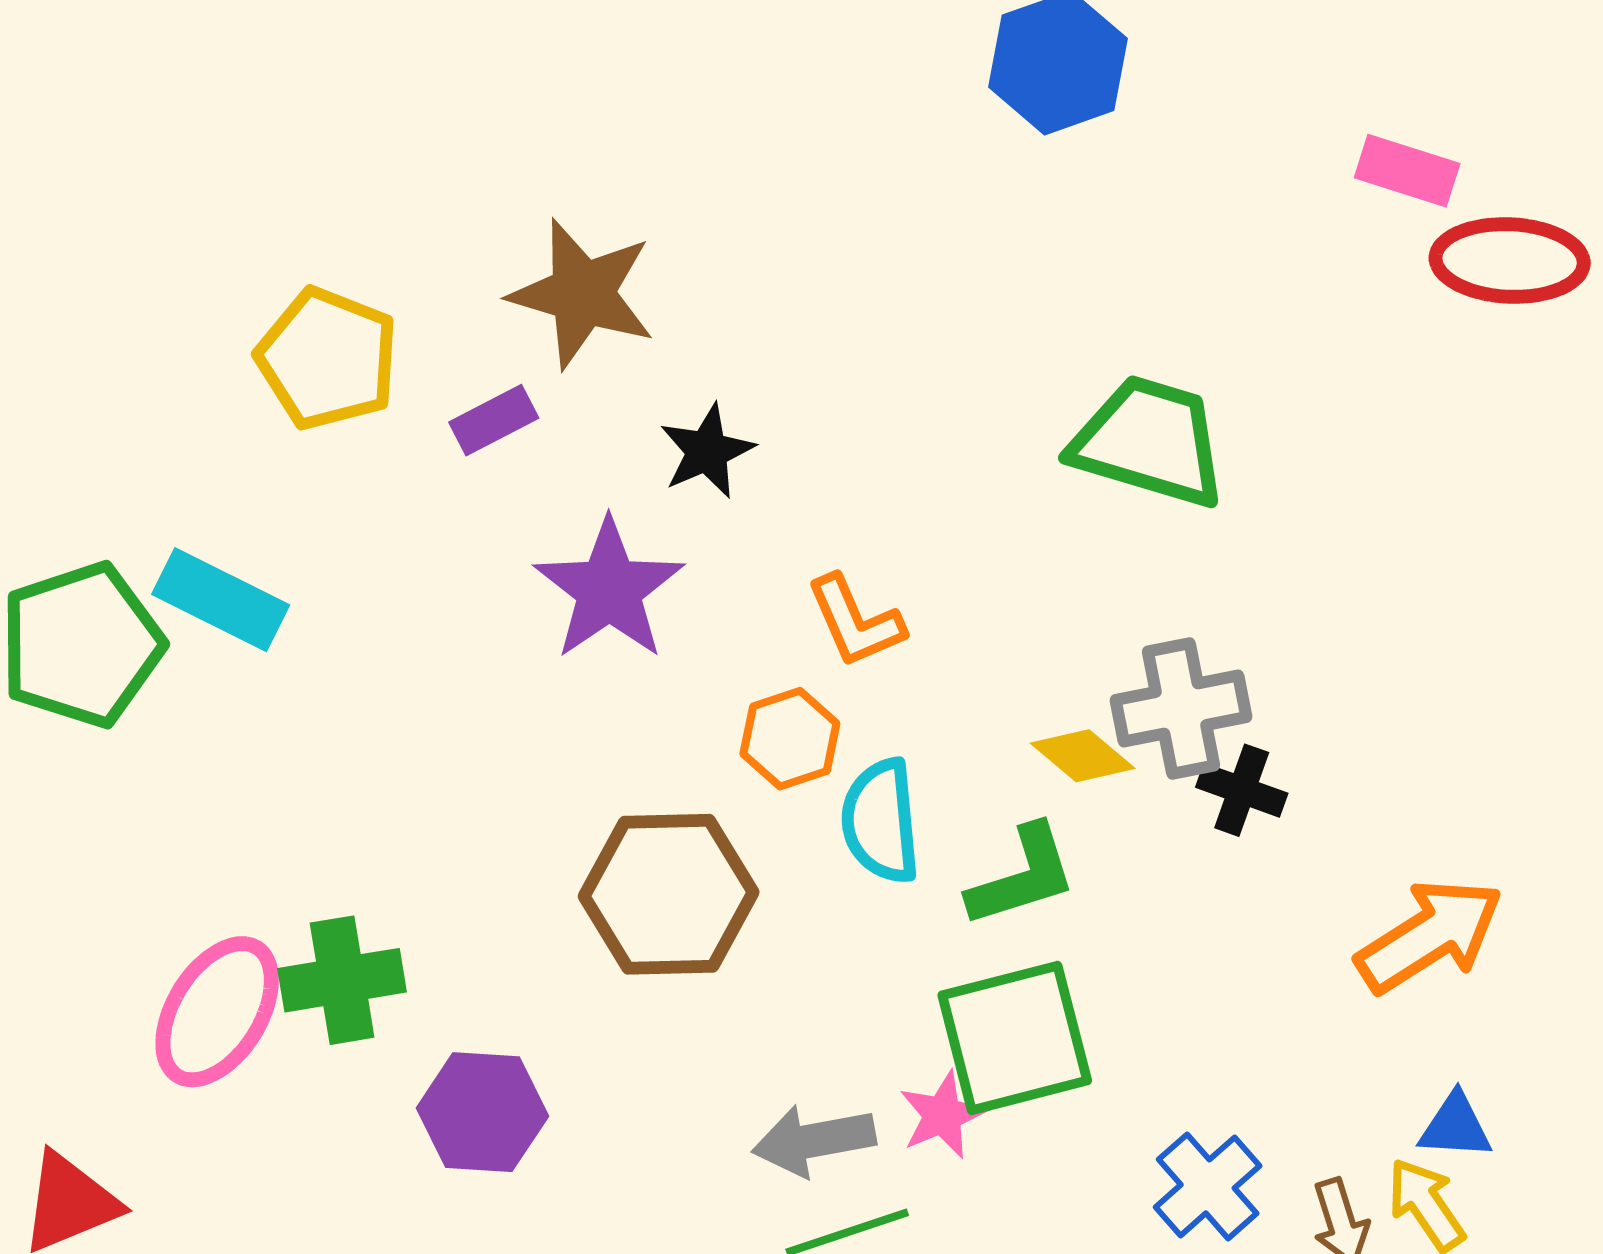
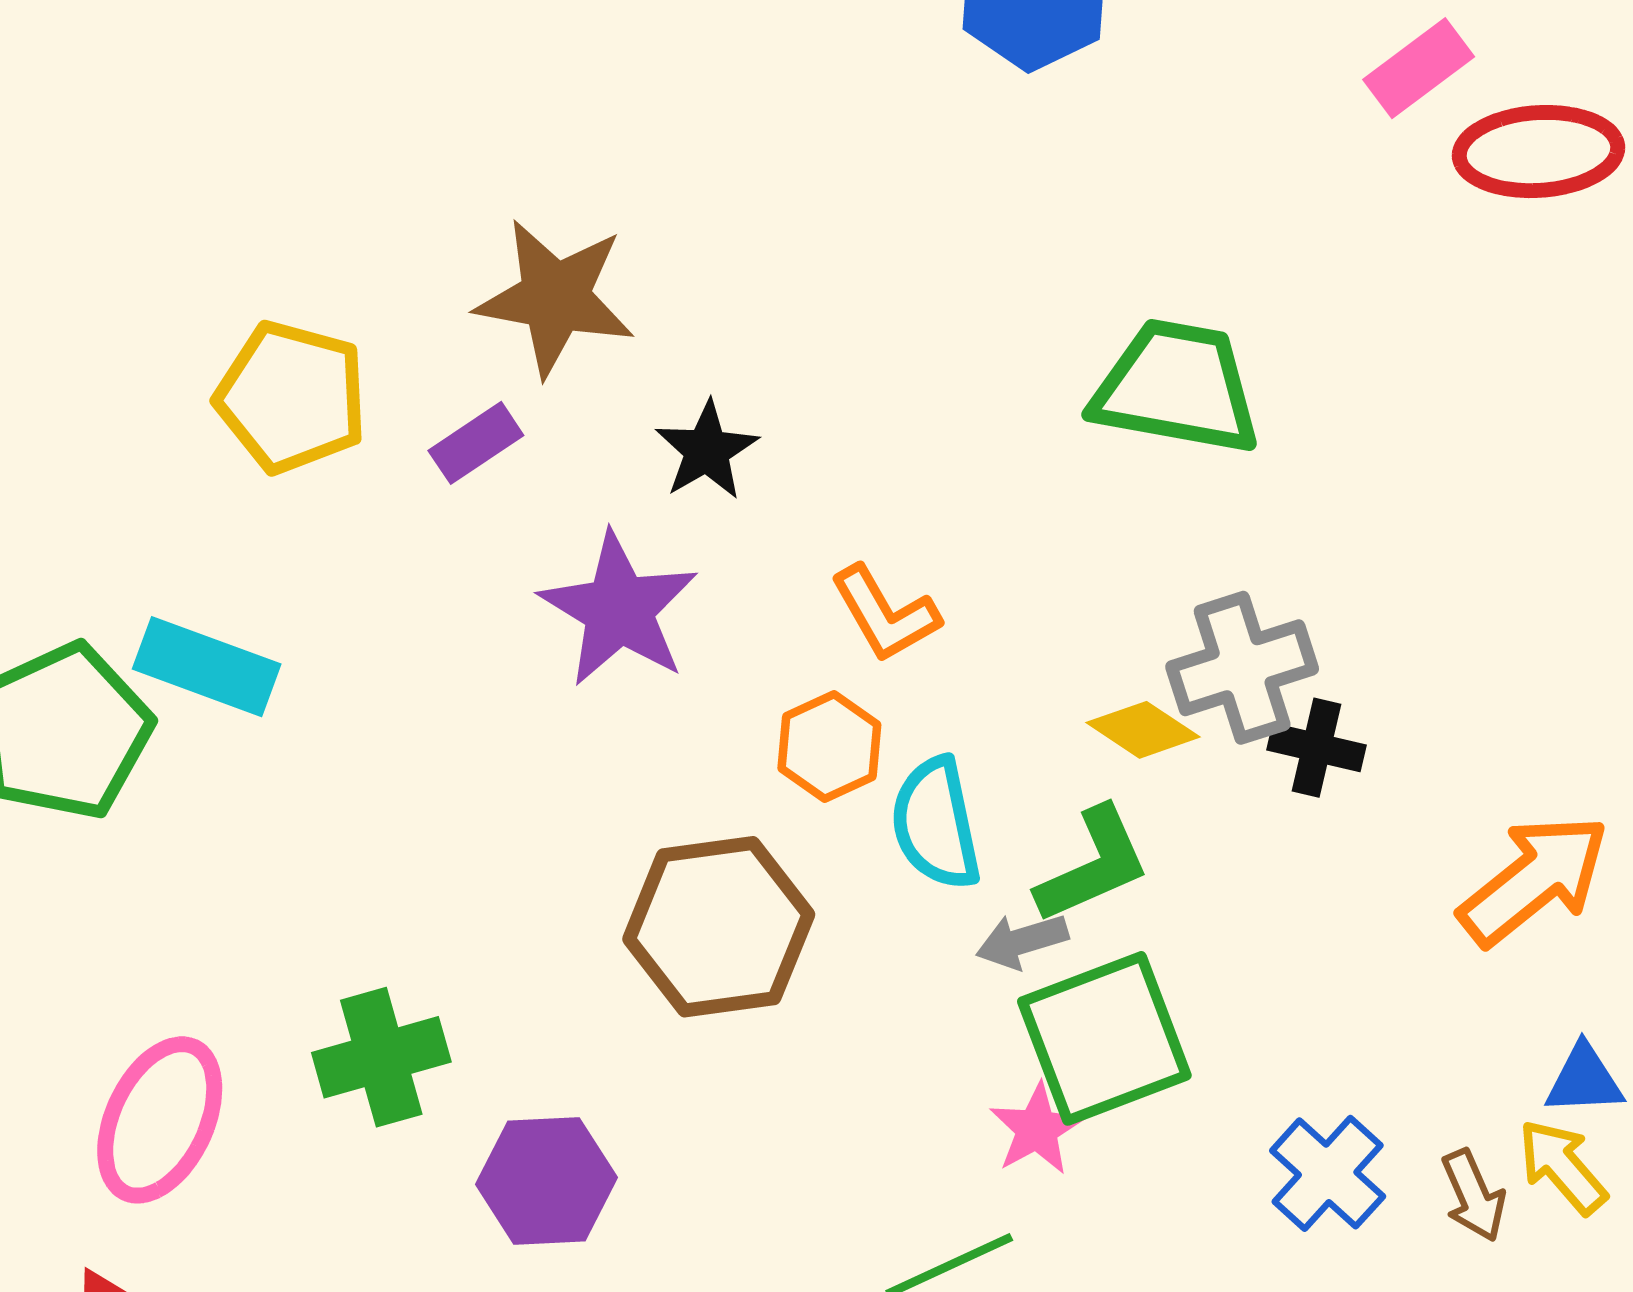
pink rectangle: (1407, 171) -> (1419, 68), turned -48
pink ellipse: (217, 1012) -> (160, 1120), moved
gray arrow: (814, 1140) -> (1022, 941), moved, size x0.7

